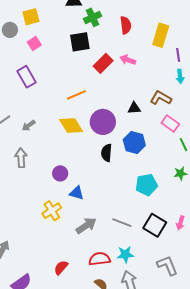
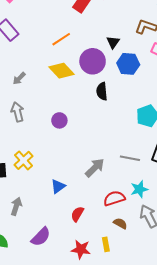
black triangle: (134, 108) -> (113, 42), moved, turned -40
blue hexagon: (134, 143) -> (128, 64), moved
blue triangle: (77, 193) -> (58, 186), moved, turned -42
yellow cross: (52, 211) -> (23, 160), moved

